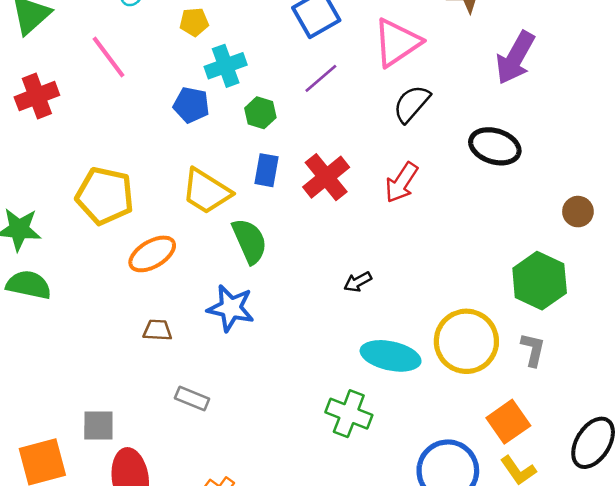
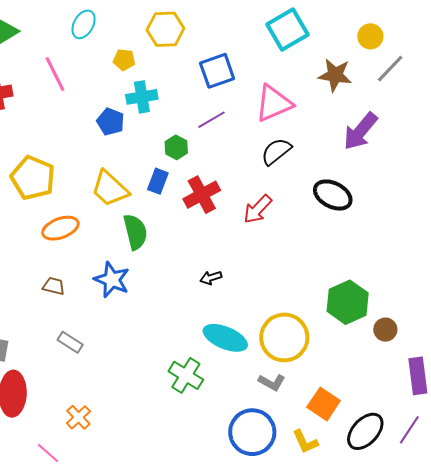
green hexagon: (260, 113) -> (176, 147), moved
brown circle: (578, 212) -> (385, 330), moved
gray L-shape: (533, 350) -> (272, 382), moved, turned 96
orange square: (508, 422) -> (324, 404), moved, turned -32

